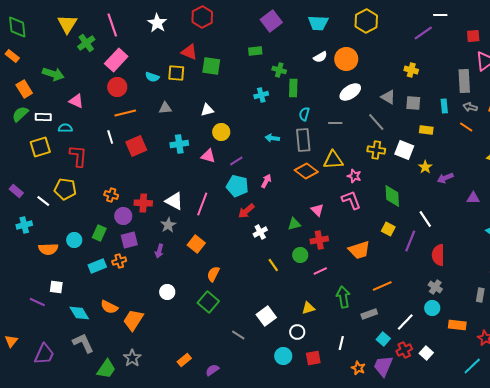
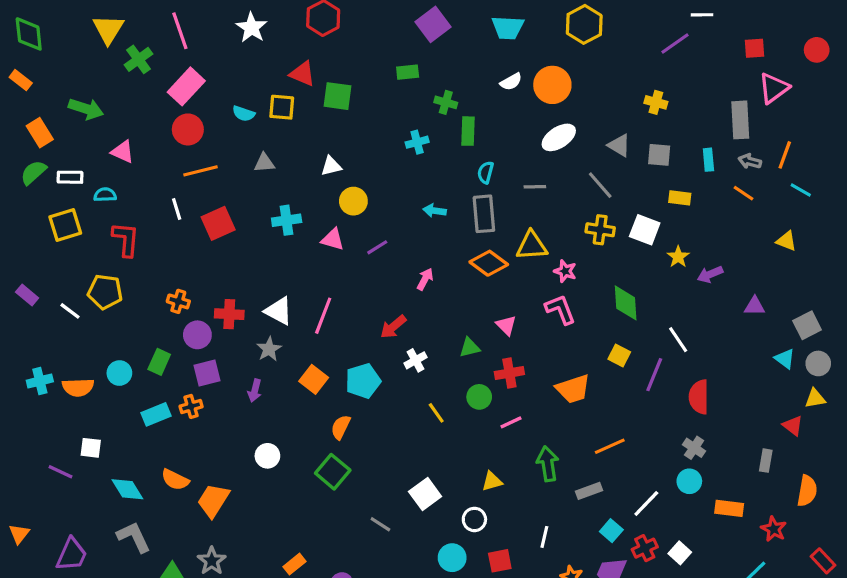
cyan pentagon: (237, 186) -> (363, 381), moved, turned -30
cyan cross: (24, 225) -> (40, 381), moved

